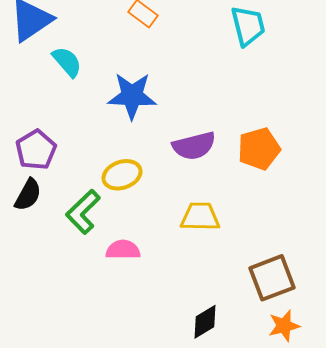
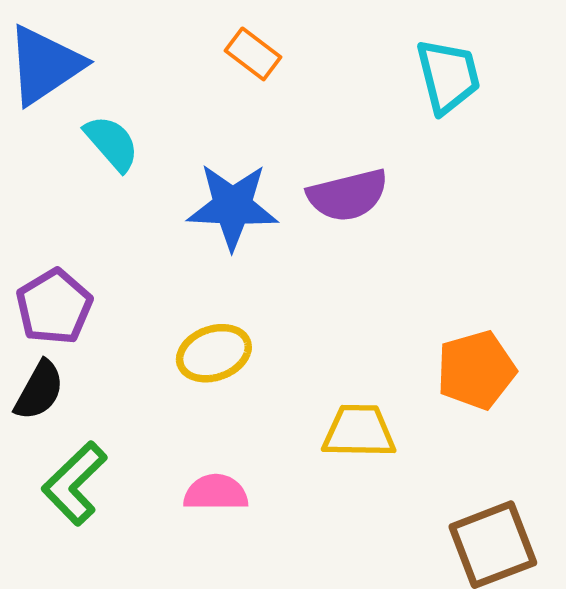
purple semicircle: (194, 146) -> (348, 195), moved
orange pentagon: (259, 149) -> (476, 370), moved
green L-shape: (83, 212) -> (74, 483), moved

